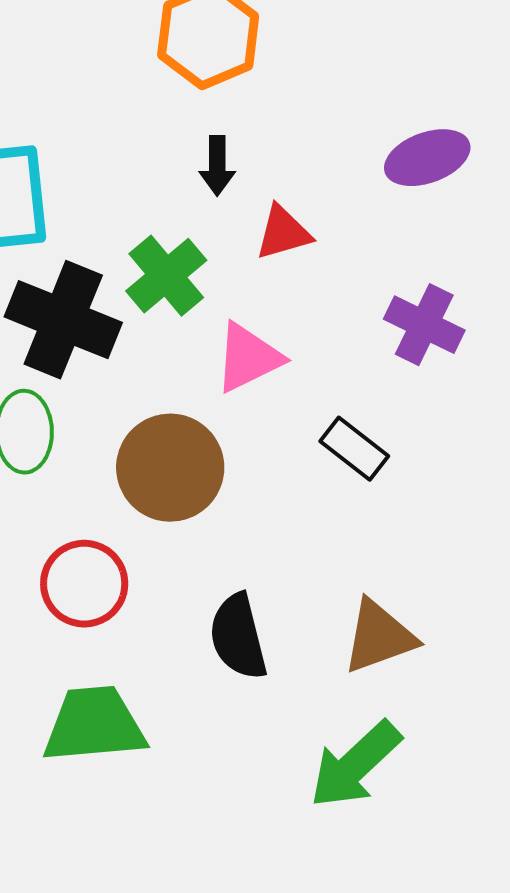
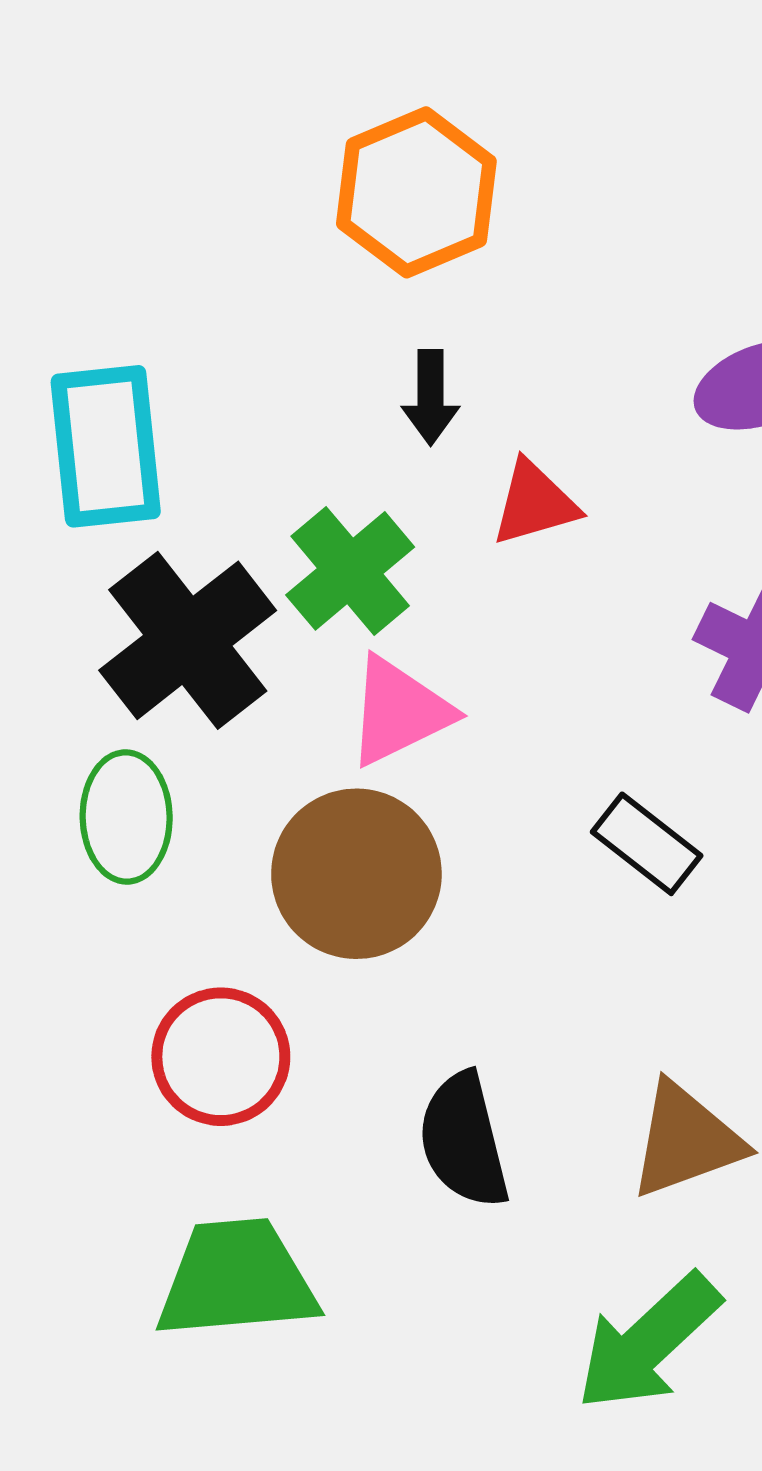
black cross: (63, 320) -> (188, 640), turned 30
pink triangle: (248, 358) -> (399, 711), moved

